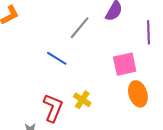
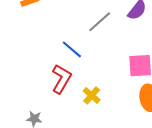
red L-shape: (53, 108) -> (62, 79), moved

